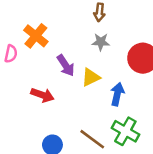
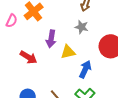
purple arrow: (66, 65) -> (51, 39), turned 30

